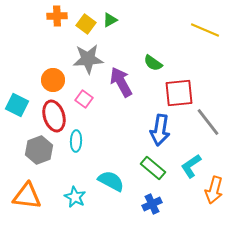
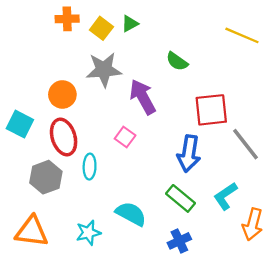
green semicircle: (153, 63) -> (177, 61), moved
pink square: (84, 99) -> (125, 137), moved
cyan star: (75, 197) -> (88, 233), turned 30

